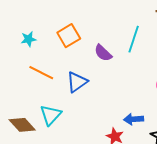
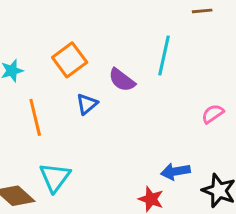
orange line: (41, 73) -> (35, 117), turned 55
blue triangle: (77, 82) -> (87, 104), moved, size x0.7

